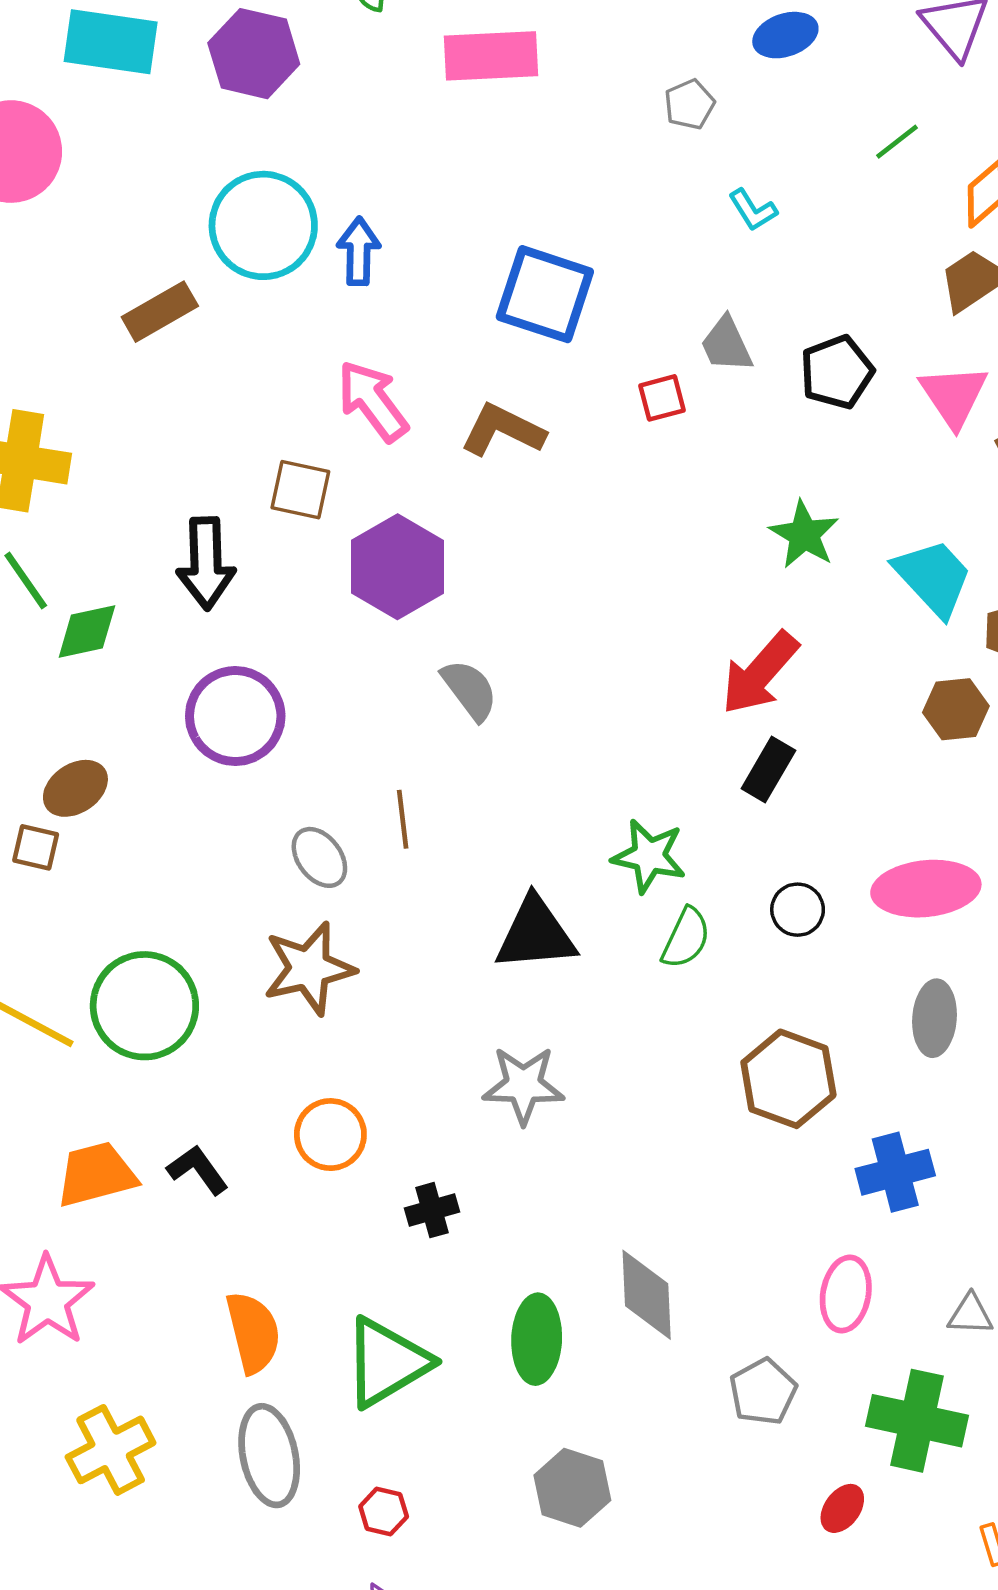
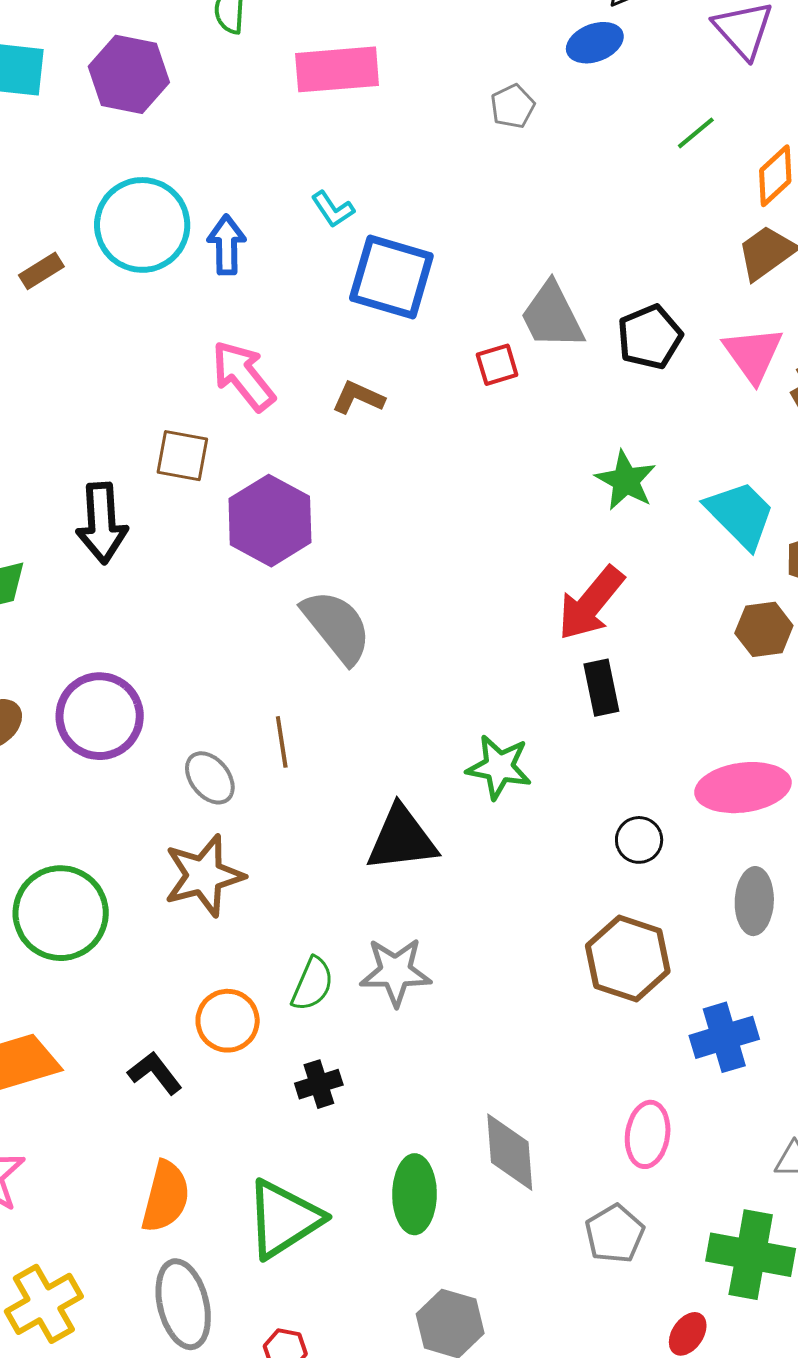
cyan L-shape: (753, 210) -> (333, 209), moved
brown rectangle: (160, 312) -> (41, 271), moved, size x0.7
gray trapezoid: (726, 344) -> (552, 316), size x1.4
brown L-shape: (503, 430) -> (358, 398), size x0.7
gray semicircle: (470, 690) -> (337, 627), size x1.4
purple circle: (235, 716) -> (100, 716), moved
black rectangle: (768, 769) -> (601, 688), turned -40
black circle: (798, 910) -> (639, 840), moved
green semicircle: (686, 938) -> (312, 984), moved
black L-shape: (198, 1170) -> (155, 1073), moved
pink ellipse: (846, 1294) -> (648, 1134), moved
orange semicircle: (253, 1332) -> (166, 1197), turned 30

